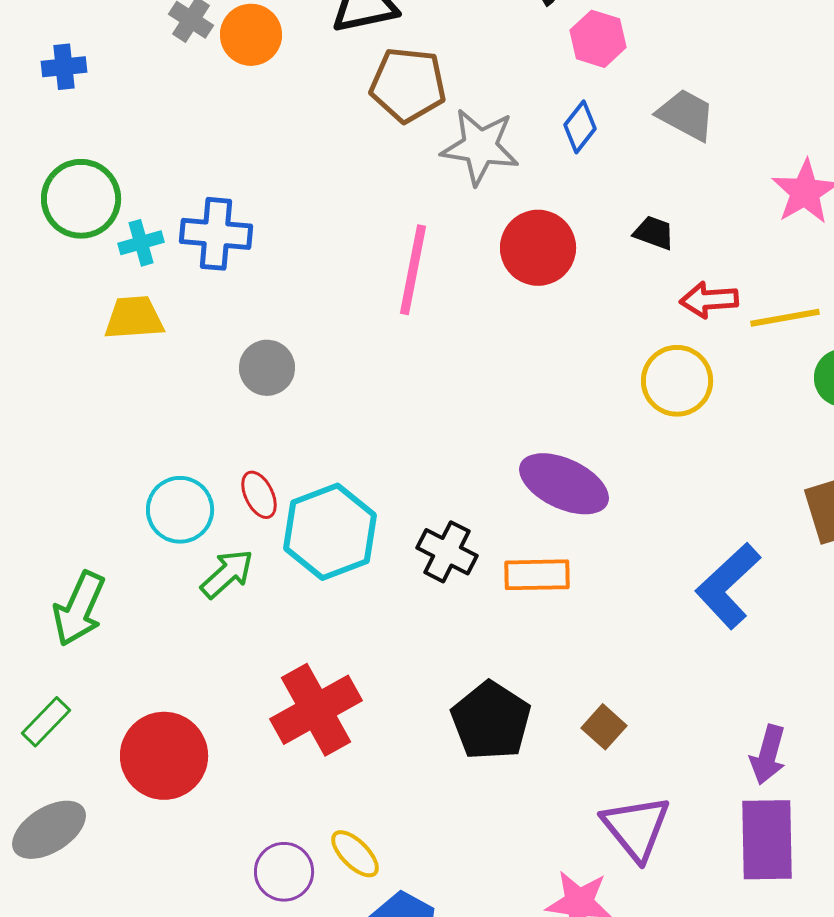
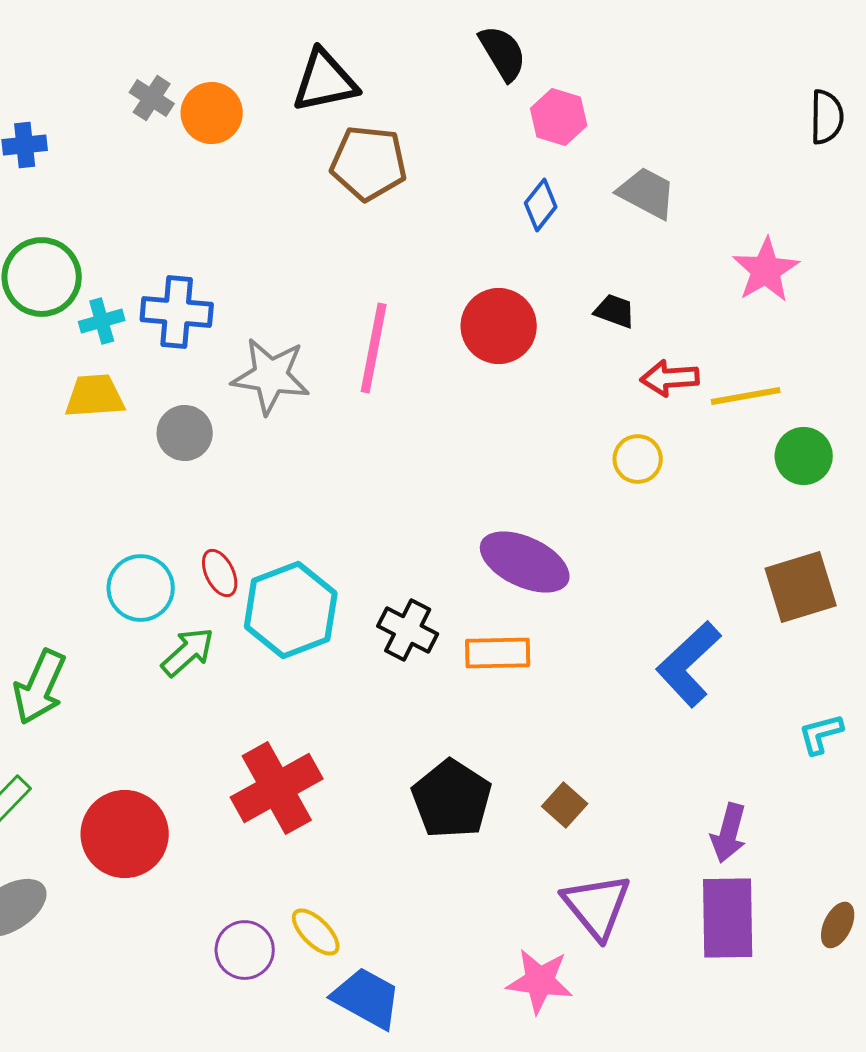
gray star: (480, 147) -> (271, 376), moved
gray circle: (267, 368) -> (185, 433), moved
yellow circle: (677, 381) -> (638, 459), size x0.7

